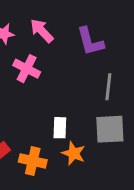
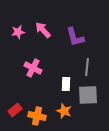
pink cross: (27, 69) -> (33, 68), moved
white rectangle: (60, 128) -> (66, 84), moved

